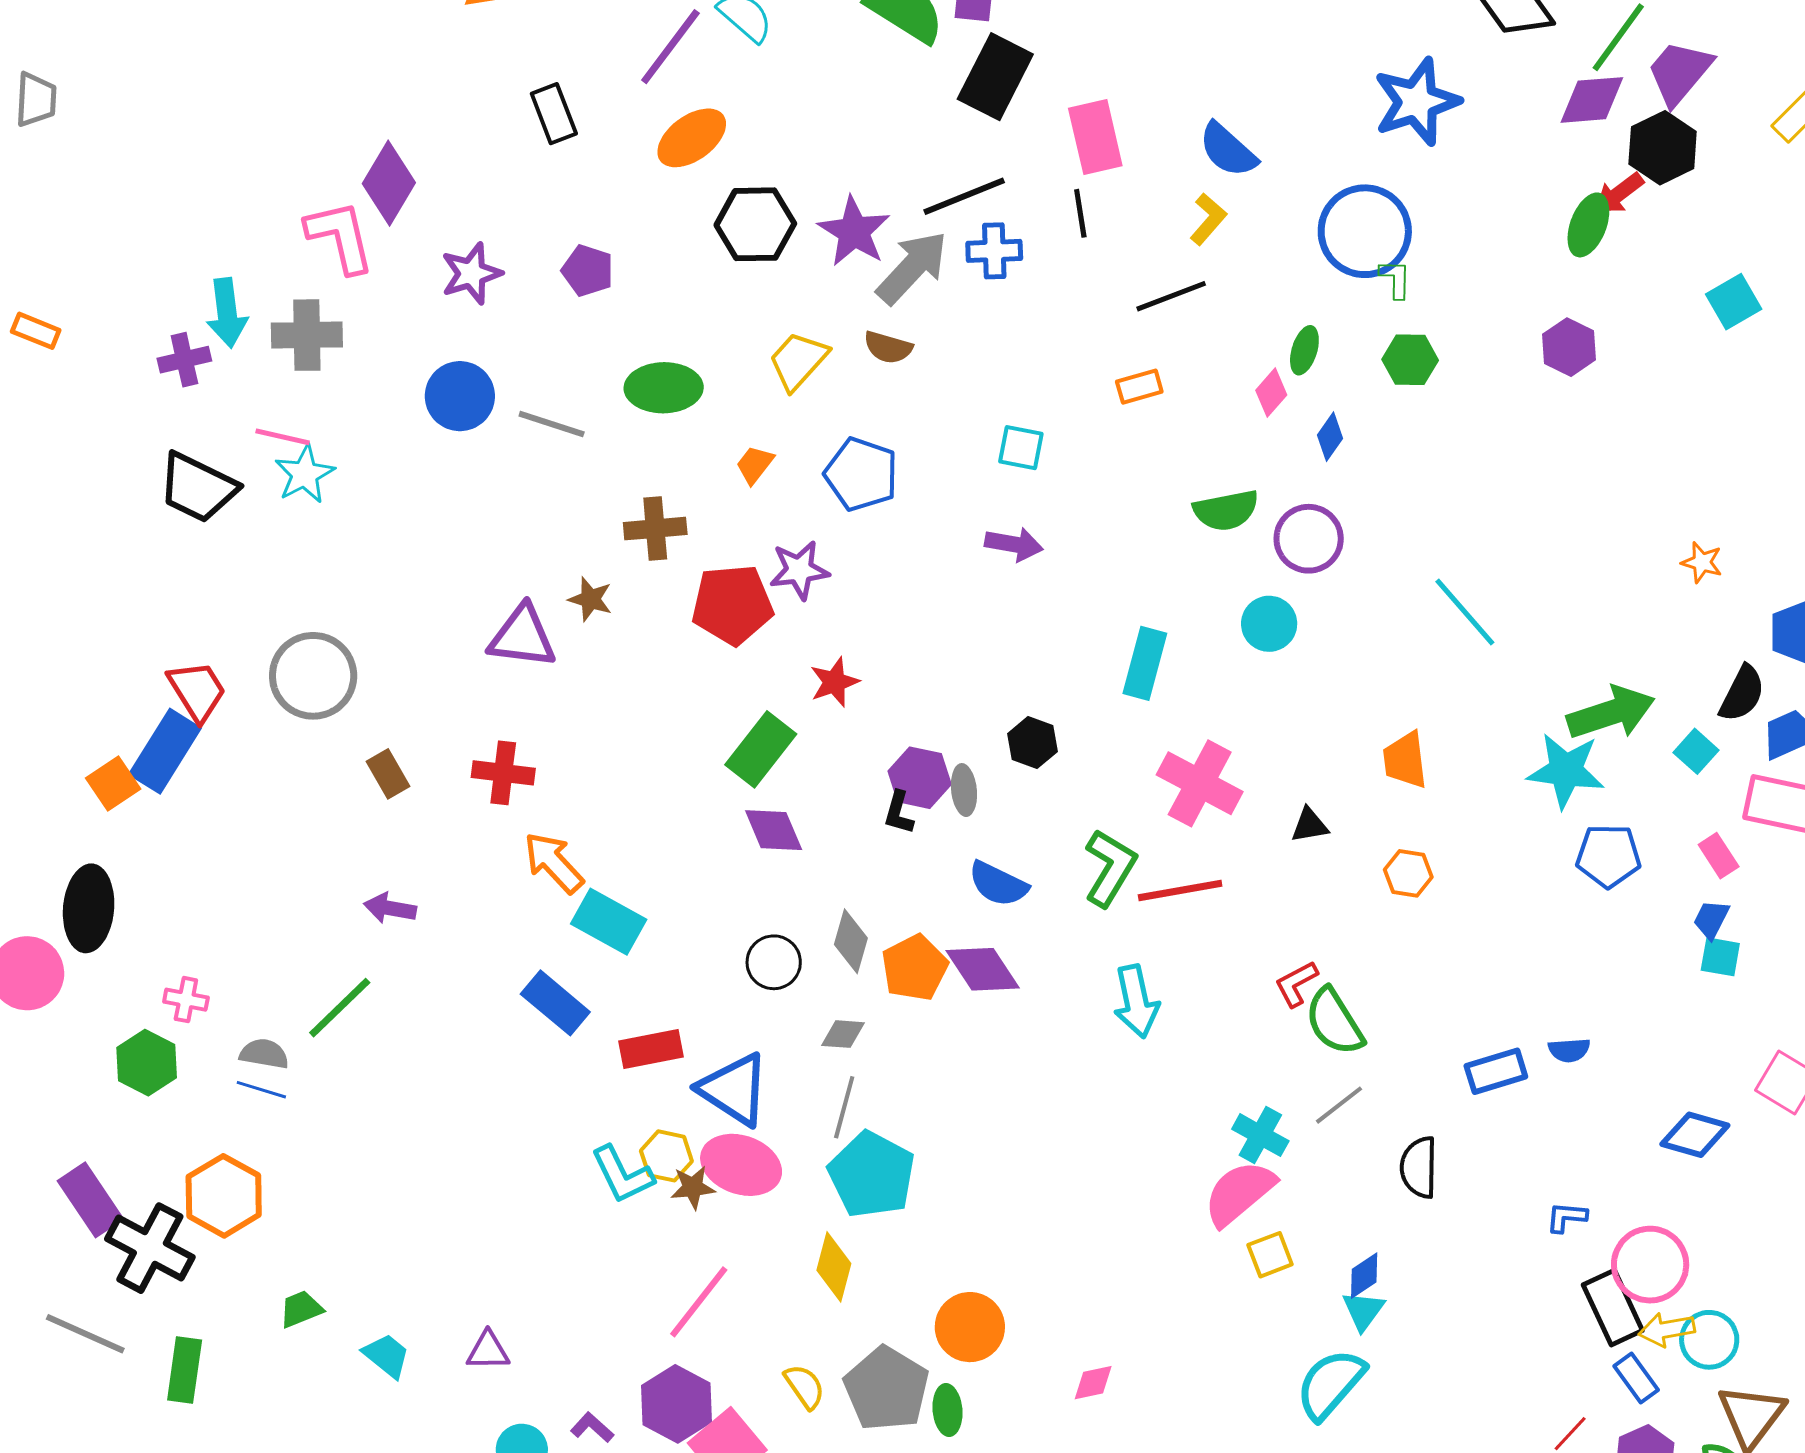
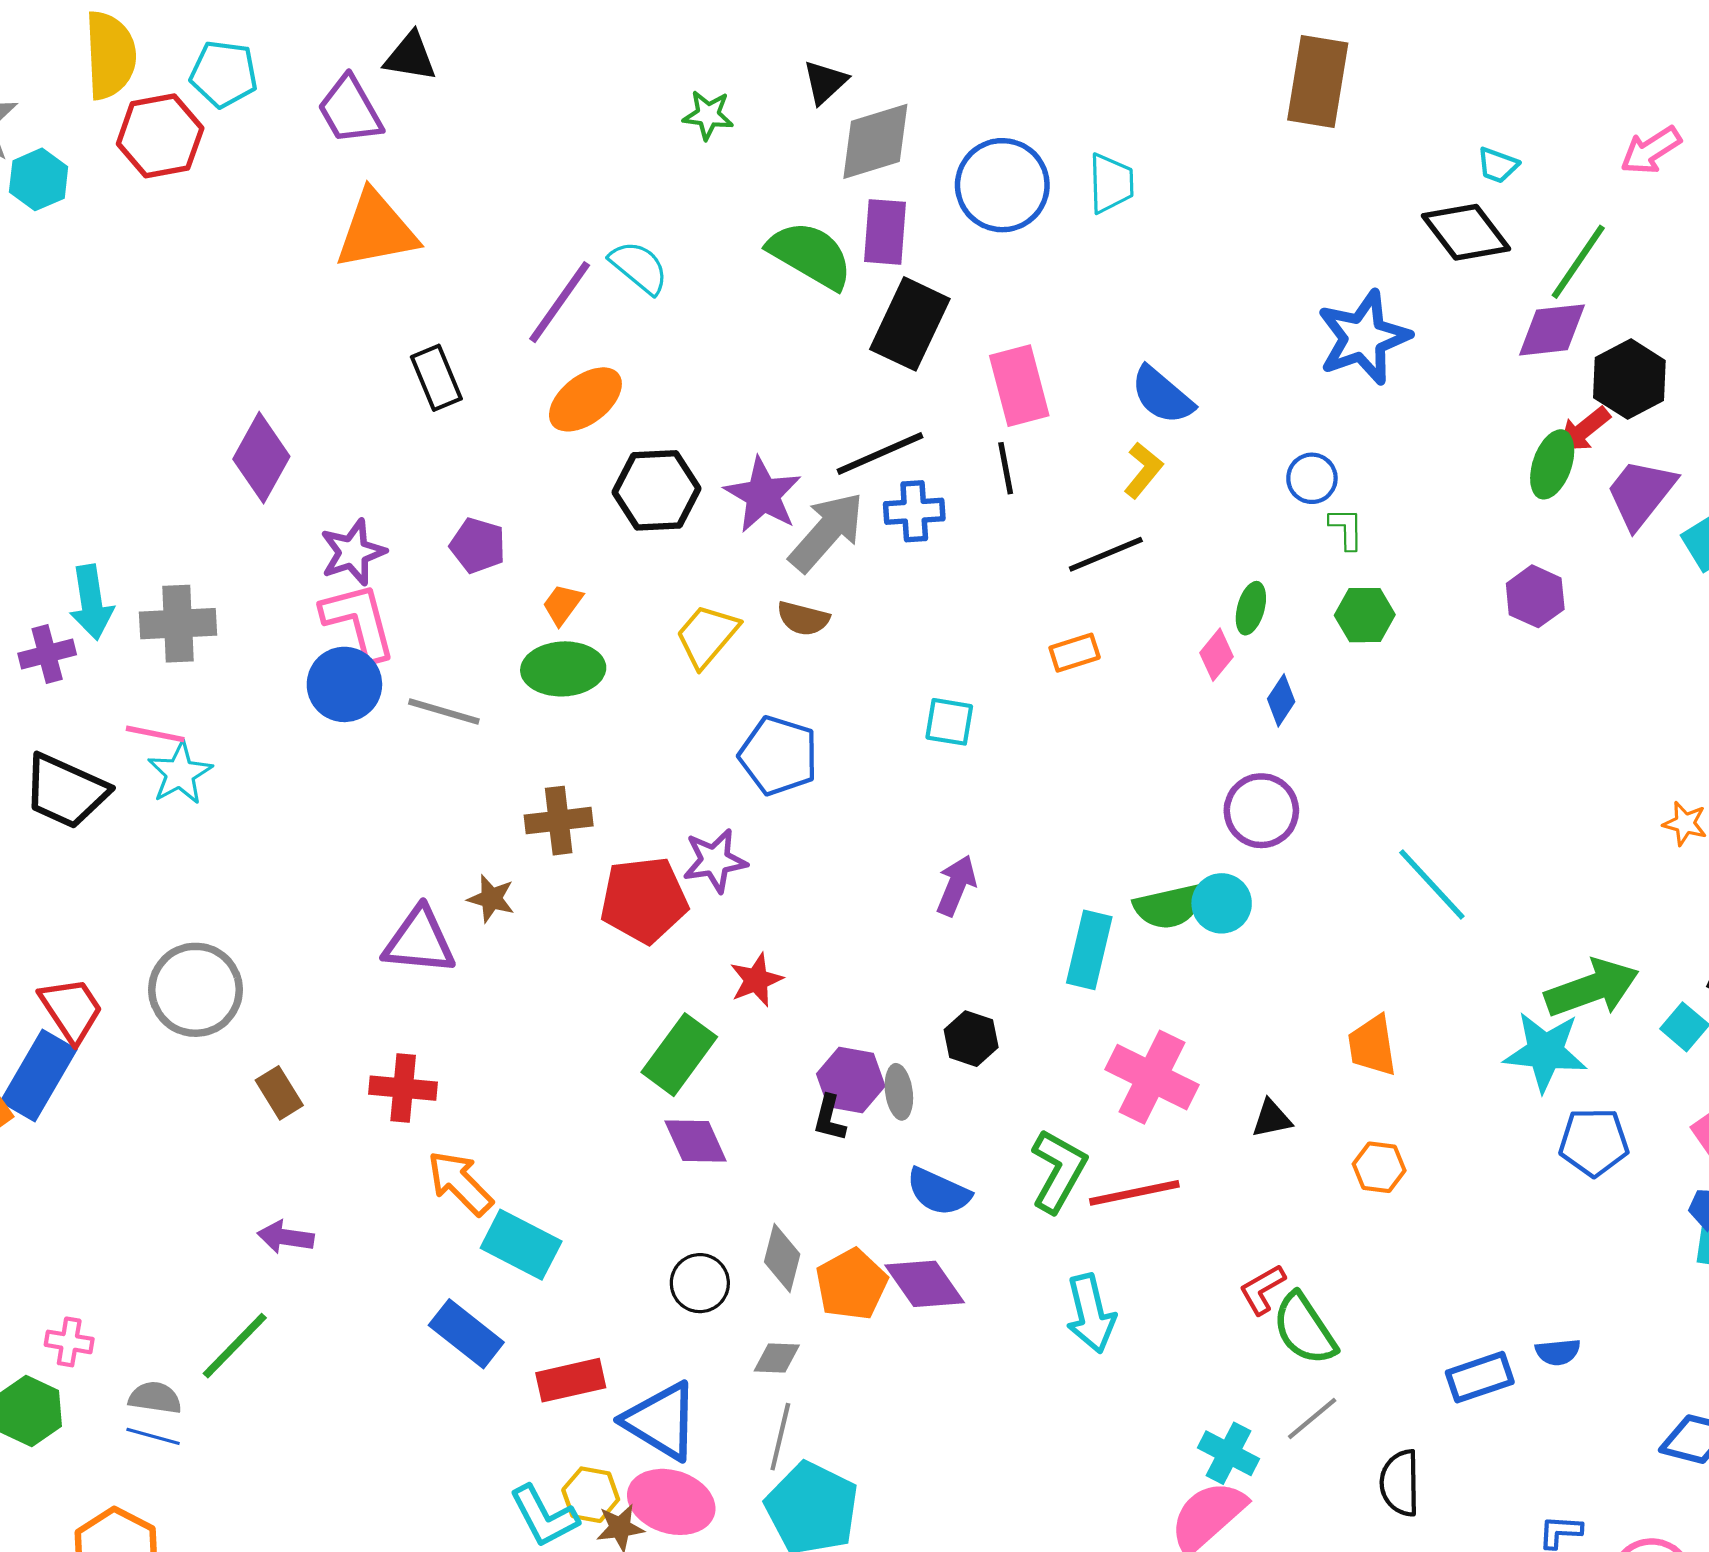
purple trapezoid: (1680, 72) -> (1641, 493), moved
blue circle: (1365, 231) -> (1312, 478), size x0.5
pink L-shape: (340, 237) -> (359, 621), moved
orange trapezoid: (755, 465) -> (562, 604), moved
green semicircle: (1226, 510) -> (1169, 906), moved
purple arrow: (1014, 544) -> (956, 886), moved, turned -76

